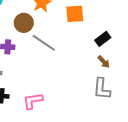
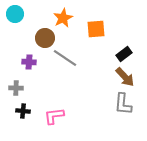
brown arrow: (104, 62) -> (125, 77), size x1.5

